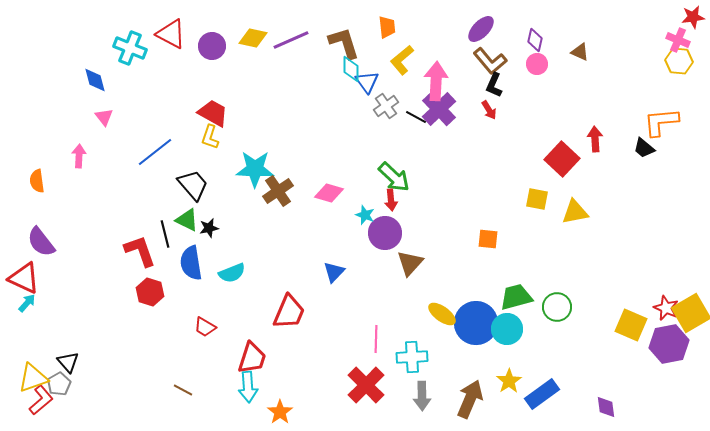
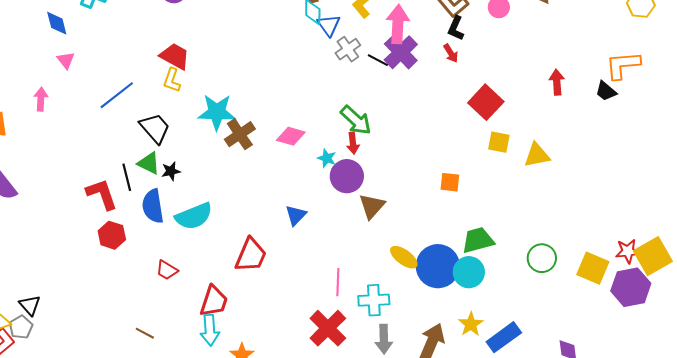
red square: (562, 159) -> (486, 102), moved
cyan semicircle: (232, 273) -> (194, 216), size x1.4
green circle: (557, 307) -> (542, 258), moved
red star: (666, 308) -> (628, 251), turned -30

